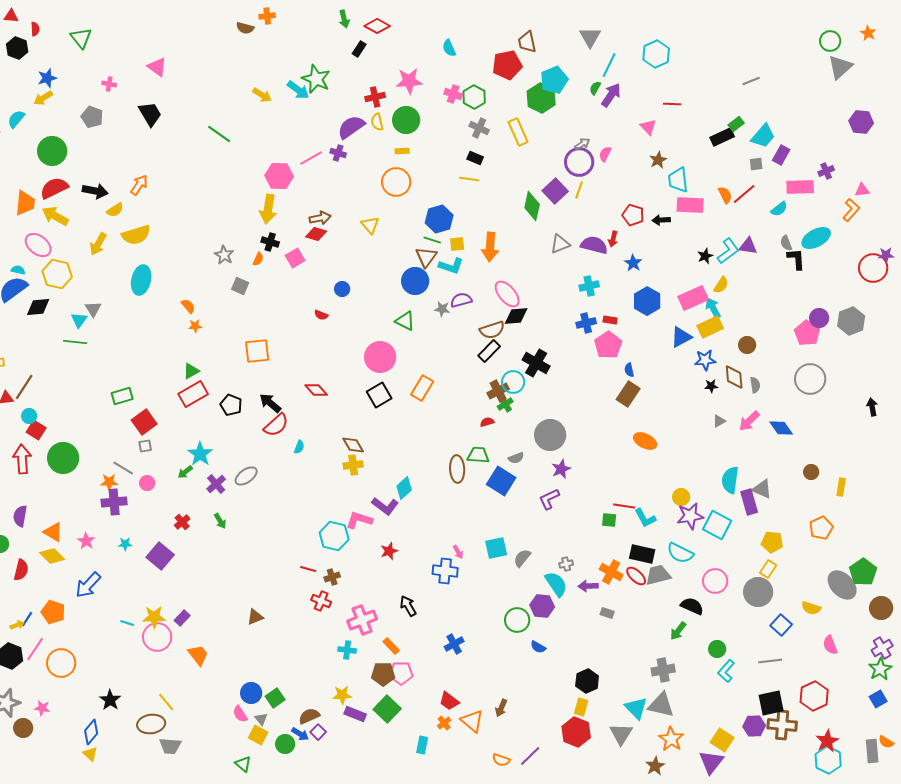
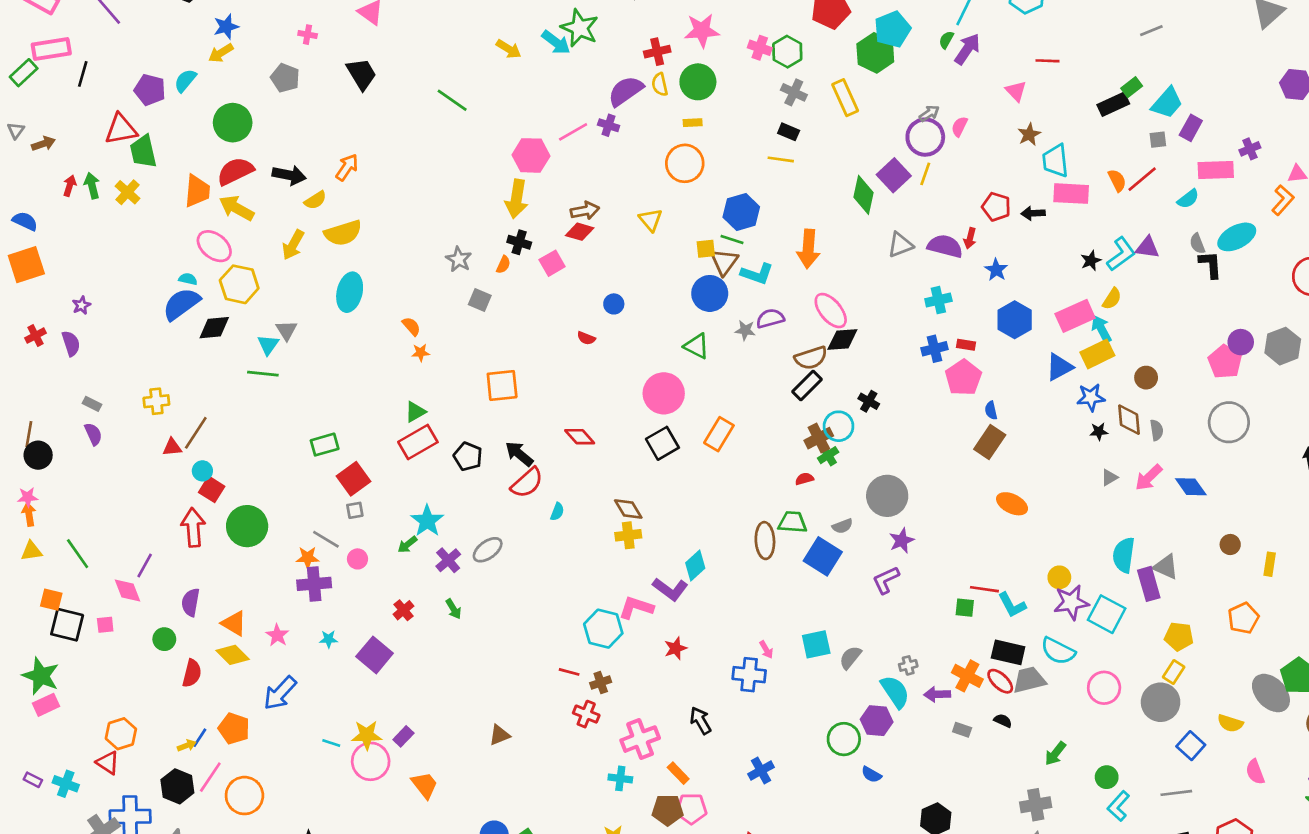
yellow square: (457, 244) -> (706, 249), moved
black cross: (536, 363) -> (869, 401), size x0.6
black semicircle: (692, 606) -> (1003, 721), moved, size x0.6

